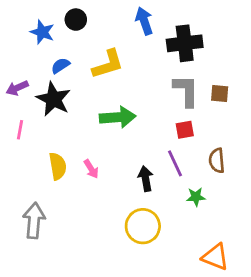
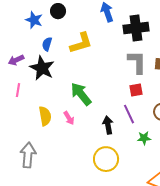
blue semicircle: (60, 66) -> (47, 44), turned -40
green arrow: (118, 117) -> (81, 94), moved, turned -125

